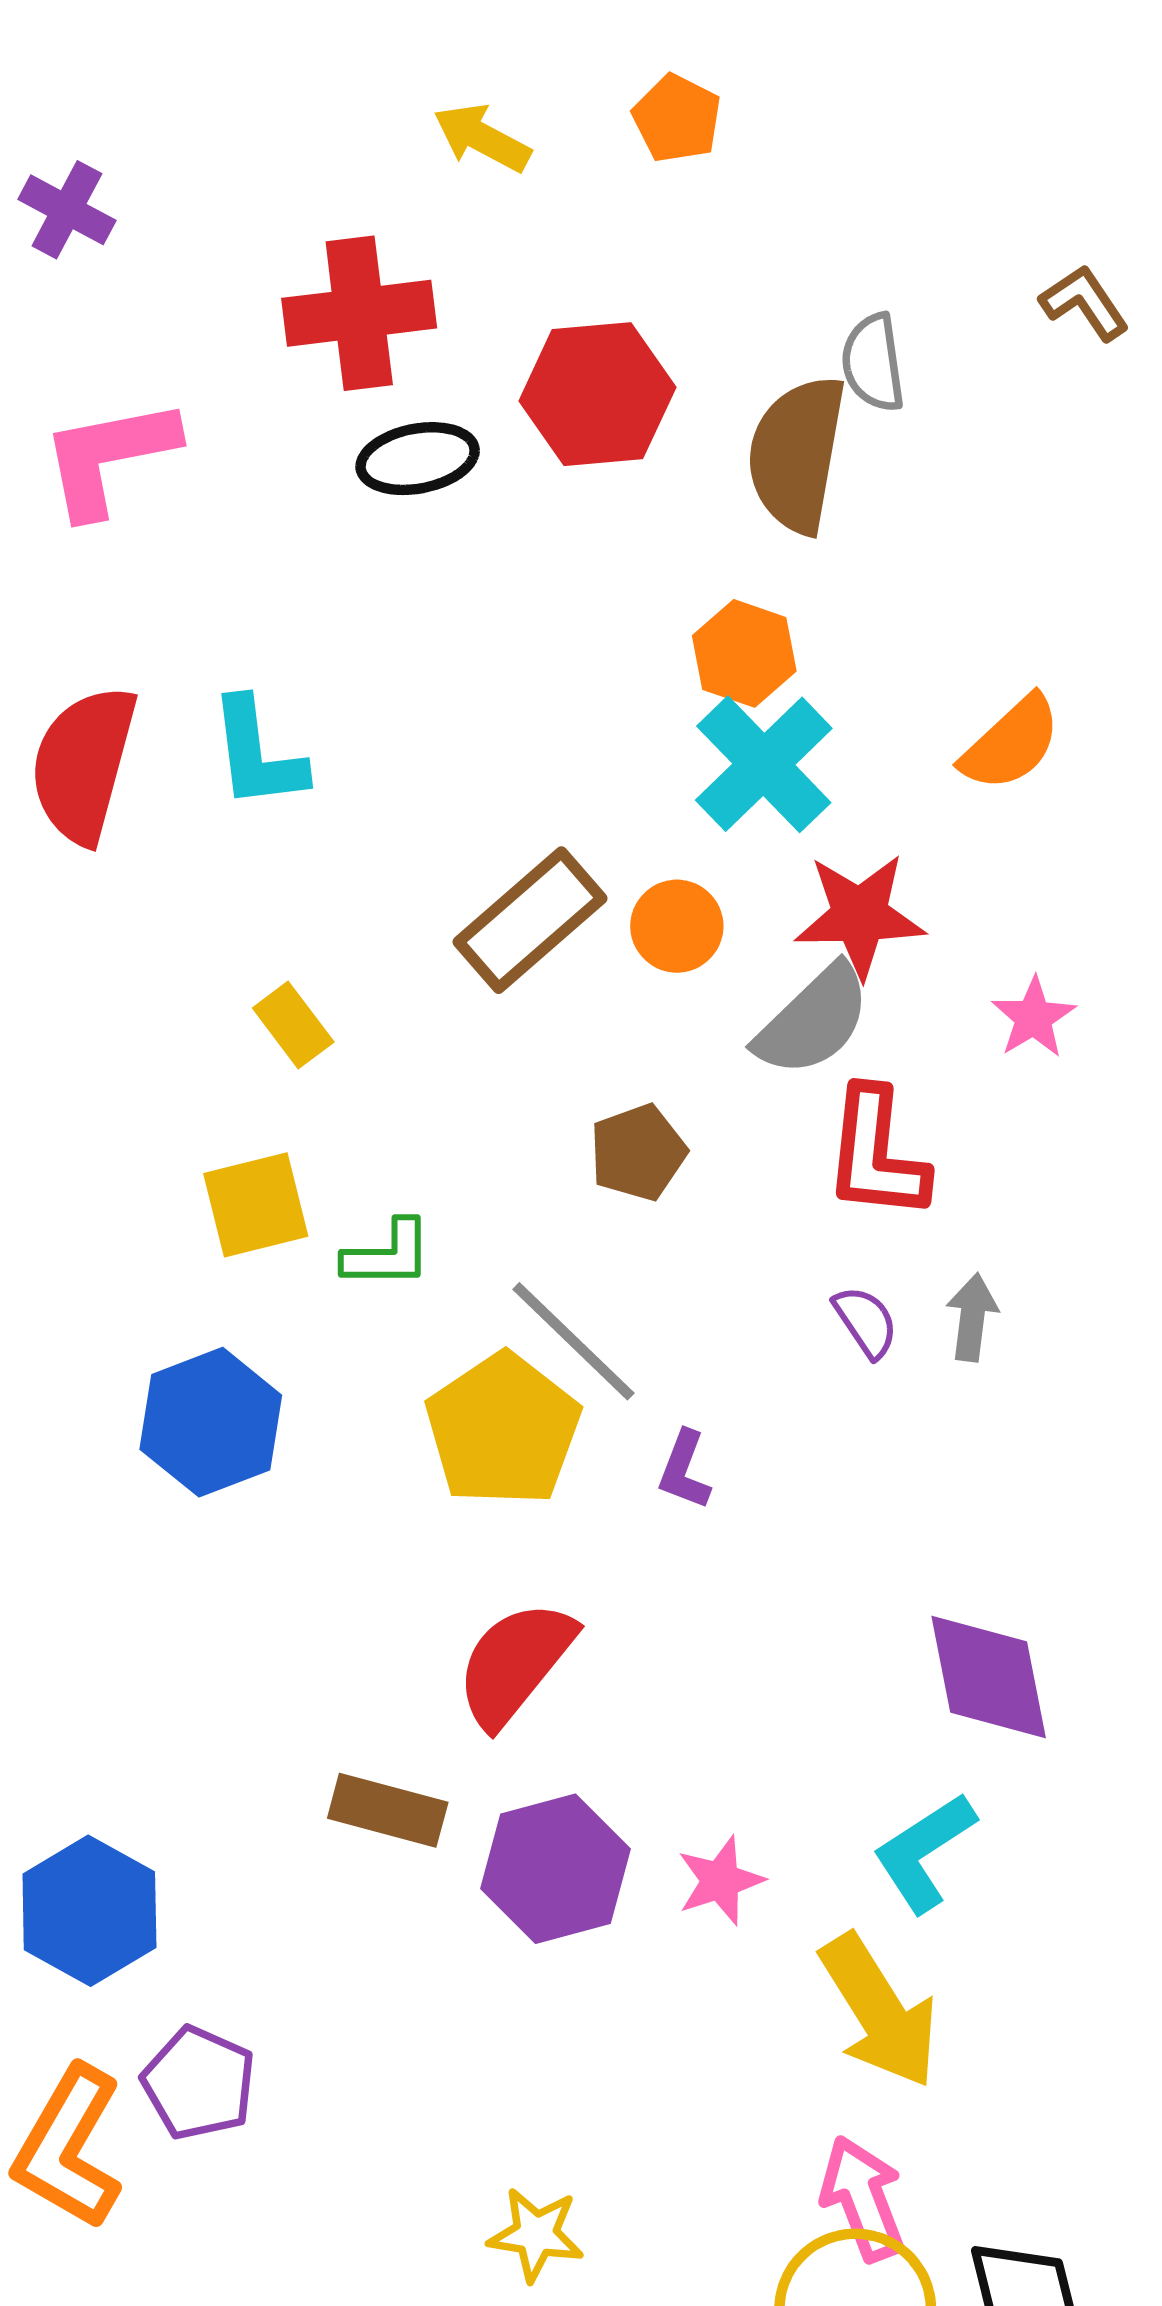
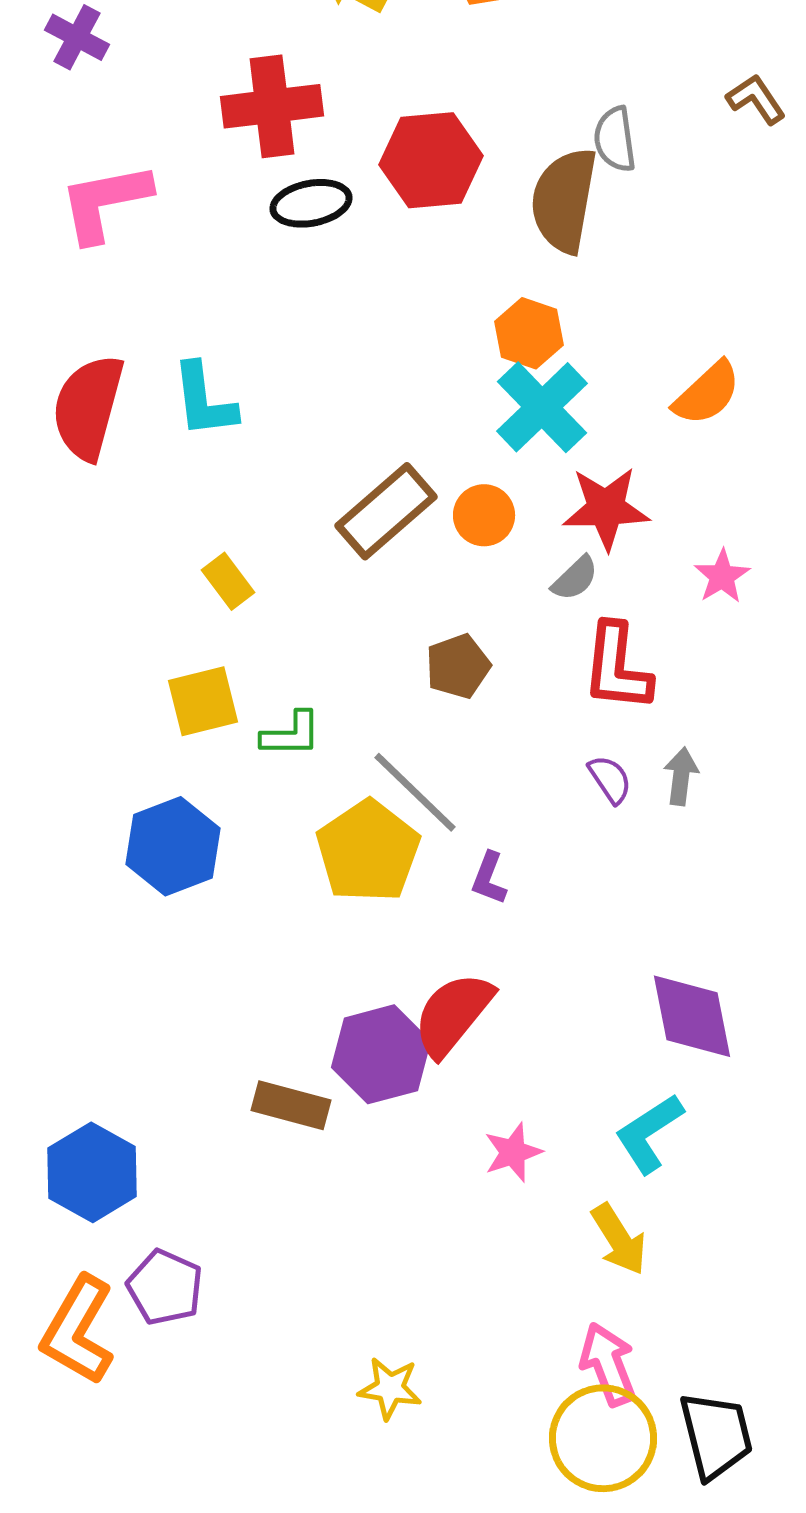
gray semicircle: (813, 1021) -> (575, 578), size x0.6
red semicircle: (515, 1663) -> (453, 1014), moved
purple hexagon: (555, 1869) -> (381, 1054), moved
yellow arrow: (879, 2011) -> (619, 1239), size x0.7

